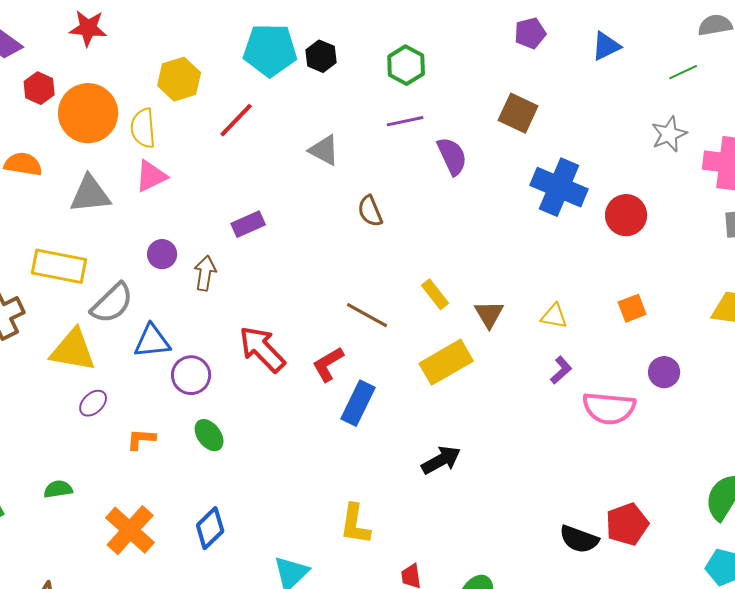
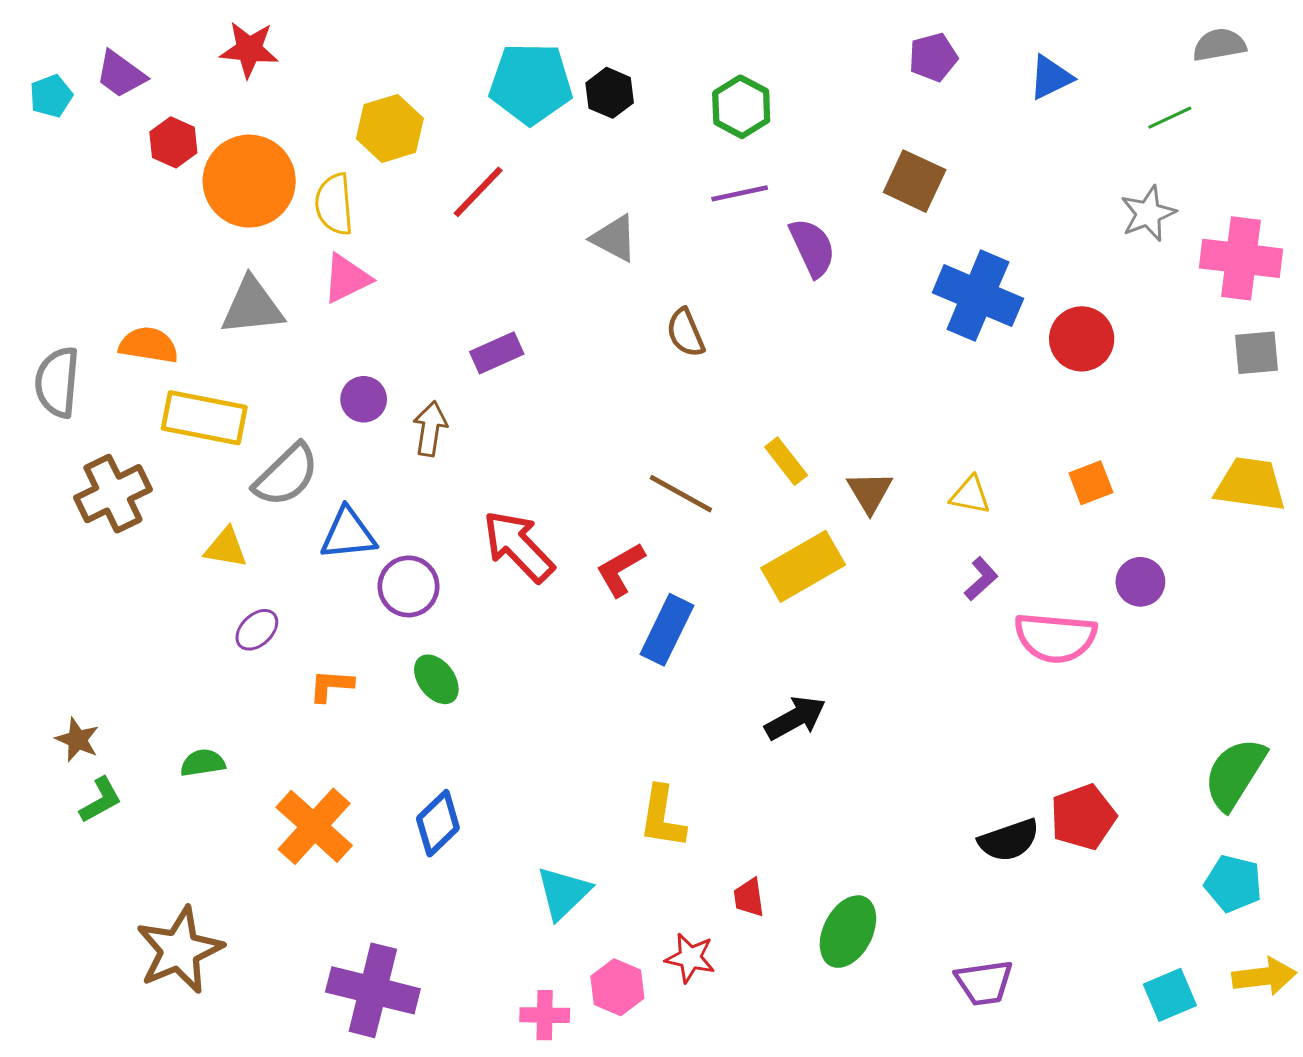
orange semicircle: (23, 164) -> (149, 345), moved
yellow triangle: (73, 350) -> (226, 548), size x0.6
black semicircle: (579, 539) -> (1009, 840), turned -39

